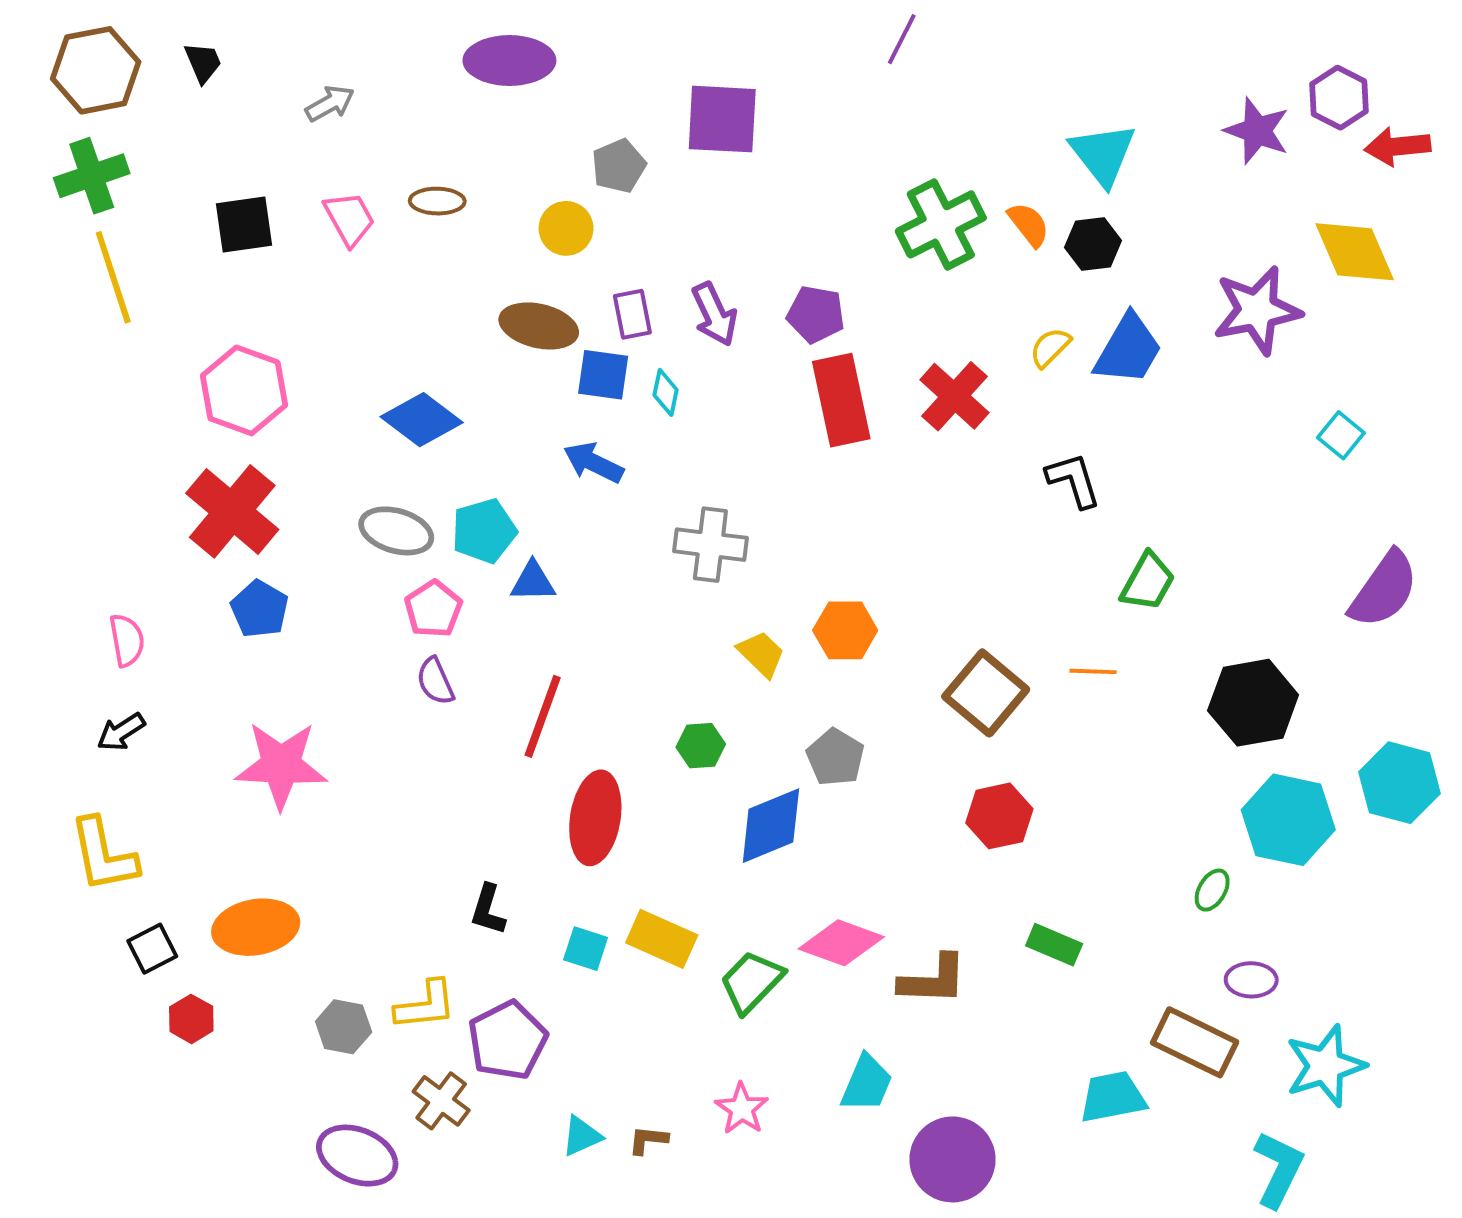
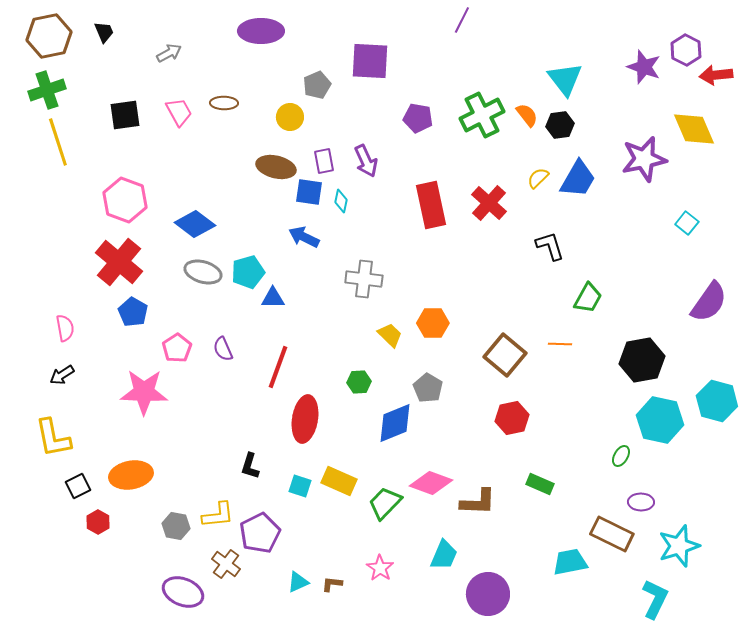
purple pentagon: (816, 314) -> (418, 118), moved
blue diamond: (422, 420) -> (195, 224), moved
pink pentagon: (433, 609) -> (177, 348), moved

